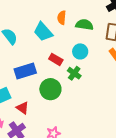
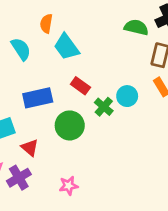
orange semicircle: (62, 18) -> (46, 24), moved
green semicircle: (84, 25) -> (136, 27), moved
cyan circle: (80, 51) -> (127, 96), moved

